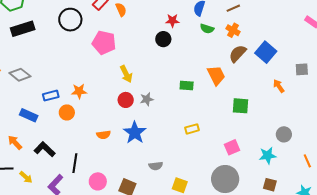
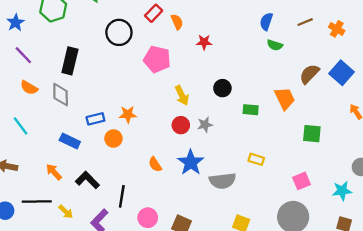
red star: (172, 21) -> (204, 42), moved
black rectangle: (23, 29) -> (70, 61), moved, turned -60
orange cross: (233, 30) -> (337, 29), moved
black circle: (163, 39) -> (222, 88), moved
gray diamond: (20, 75) -> (61, 95), turned 50
yellow rectangle: (192, 129) -> (256, 159), turned 32
orange semicircle: (104, 135) -> (155, 164), turned 64
gray semicircle: (156, 166) -> (223, 181), moved, size x1.6

